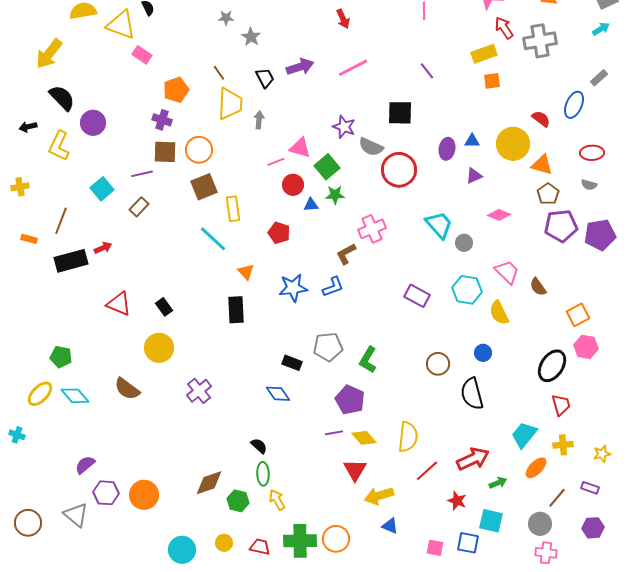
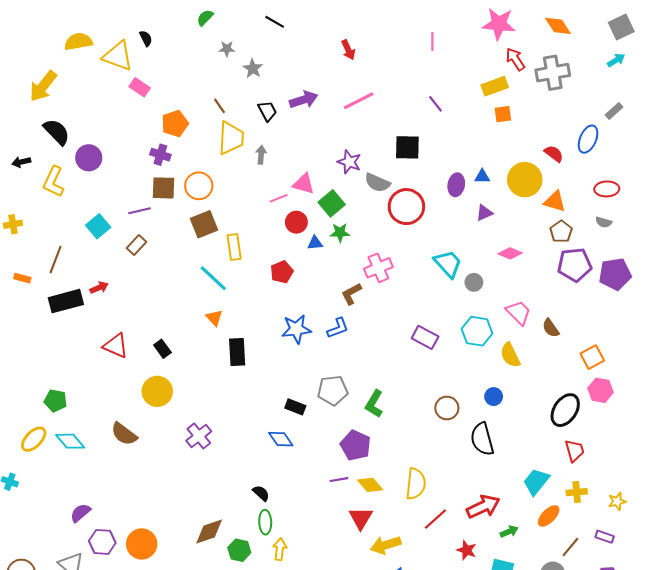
red pentagon: (279, 233) -> (282, 272), turned 30
orange triangle: (246, 272) -> (214, 318), moved
yellow arrow: (277, 500) -> (280, 549), turned 35

